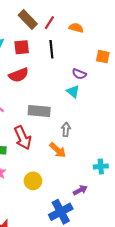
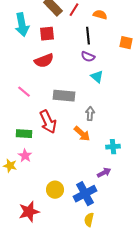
black line: (51, 49) -> (88, 36), moved
purple semicircle: (79, 74) -> (88, 57), moved
cyan cross: (101, 166) -> (113, 147), moved
yellow circle: (33, 181) -> (55, 190), moved

